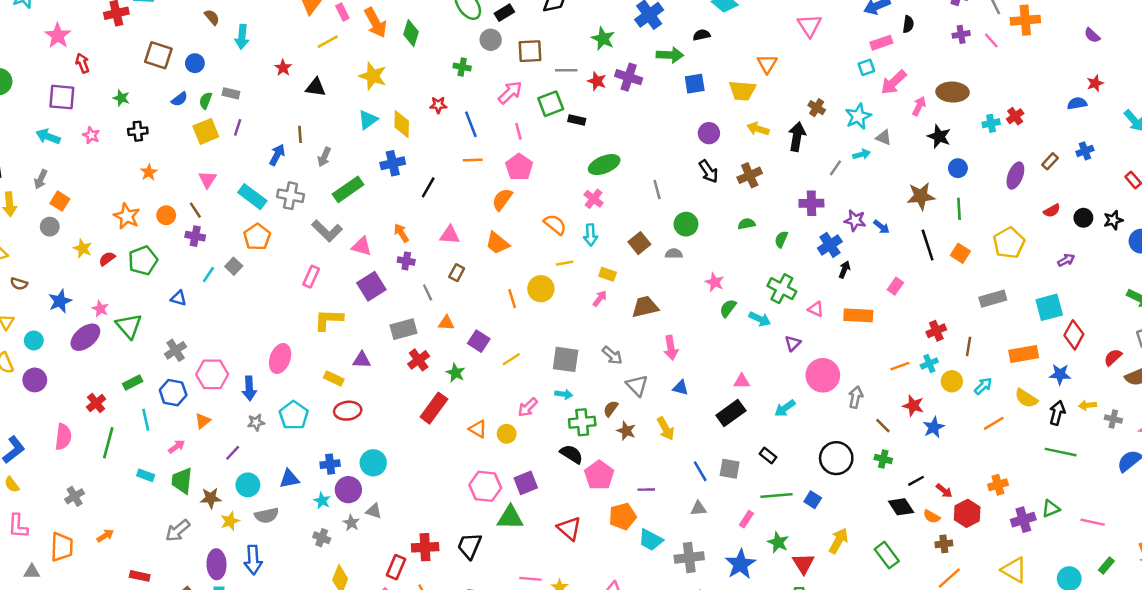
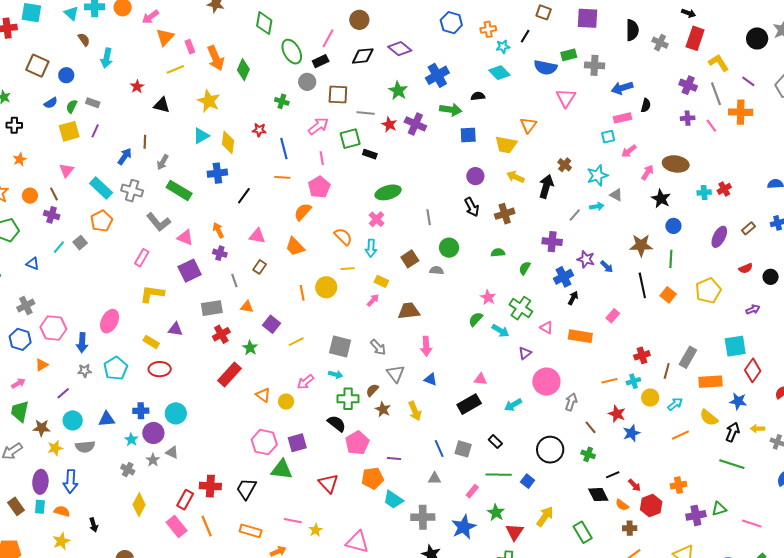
pink arrow: (894, 82) -> (629, 151), size x0.7
green rectangle: (348, 189) -> (179, 190), turned 60
pink star: (715, 282) -> (488, 297), moved
gray rectangle: (993, 299) -> (688, 357), moved, turned -50

